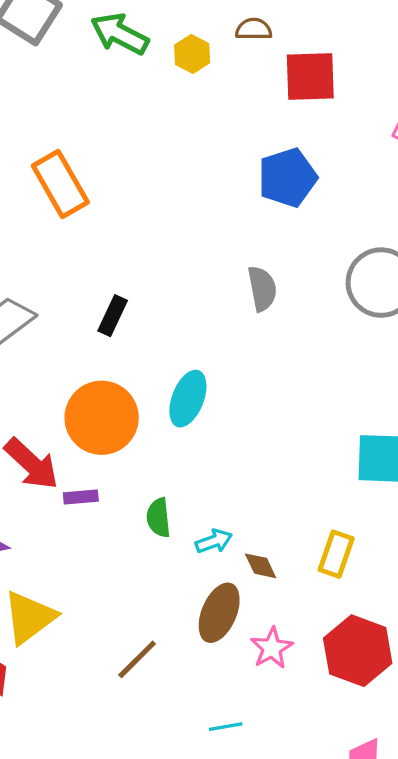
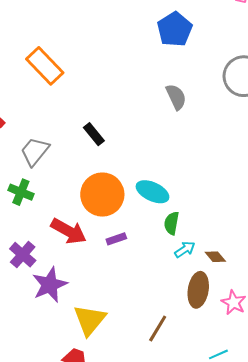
black rectangle: (113, 316) -> (94, 134), turned -50
cyan ellipse: (188, 399) -> (152, 192), moved, turned -72
purple rectangle: (81, 497) -> (116, 239), moved
green semicircle: (158, 518) -> (172, 223), moved, turned 30

